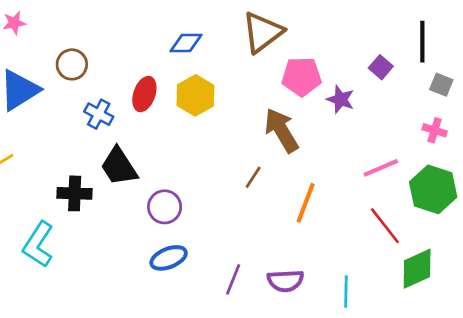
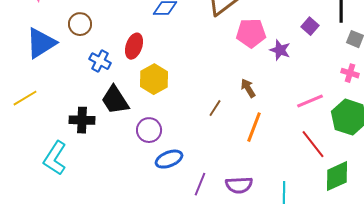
yellow hexagon: (195, 95) -> (154, 79), moved
brown arrow: (281, 130) -> (248, 88), moved, size x0.6
blue ellipse: (169, 258) -> (169, 159), moved

